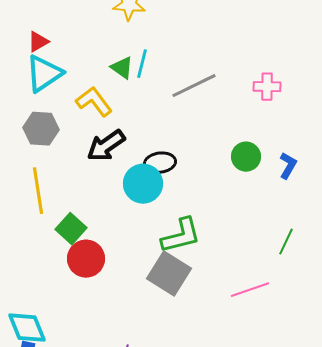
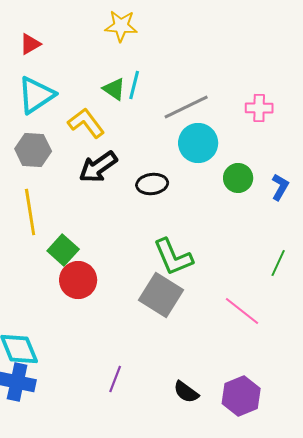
red triangle: (38, 42) -> (30, 44), moved
cyan circle: (143, 184) -> (198, 143), moved
green L-shape: (181, 236) -> (173, 257), turned 81
pink line: (250, 290) -> (242, 311), turned 57

